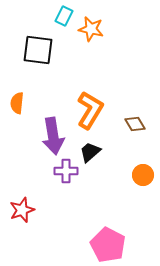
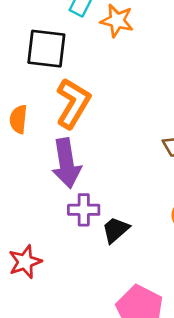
orange L-shape: (90, 110) -> (73, 103), moved
black trapezoid: (90, 152) -> (116, 230), moved

